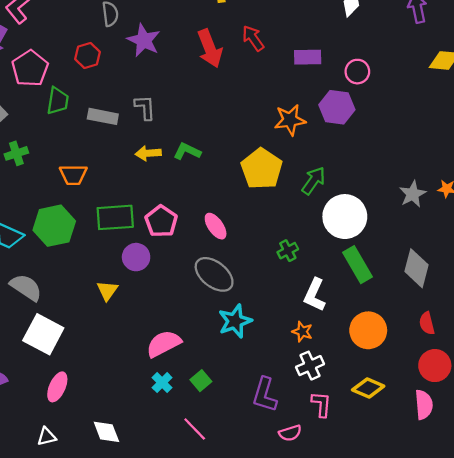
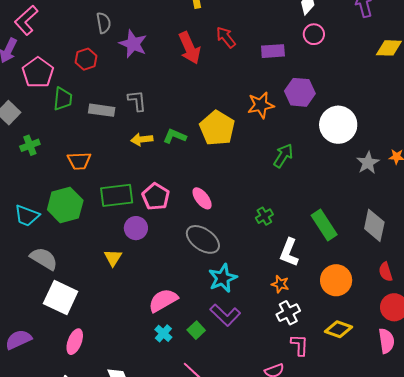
pink circle: (357, 72) -> (314, 34), moved
yellow pentagon: (262, 169) -> (217, 128), moved
white circle: (345, 217) -> (338, 125), moved
purple L-shape: (265, 395) -> (225, 315), moved, turned -60

